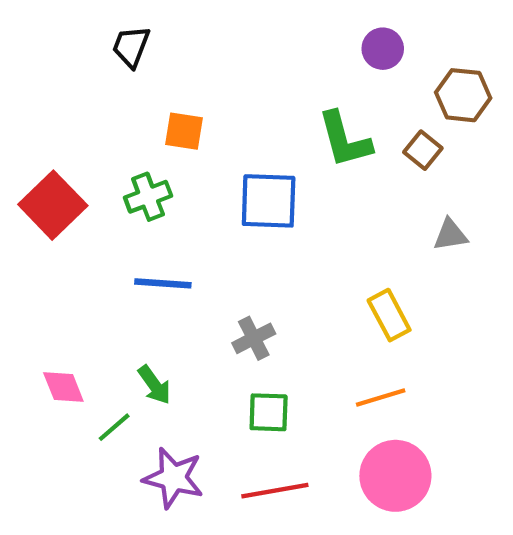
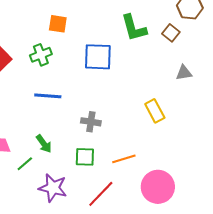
gray cross: (254, 338) -> (91, 122), turned 36
orange line: (381, 398) -> (124, 159), moved
green square: (269, 412) -> (85, 157), moved
red line: (275, 491) -> (101, 194), turned -36

